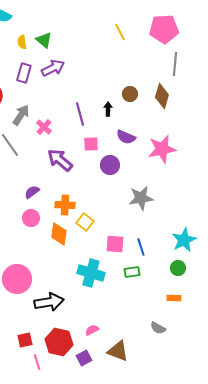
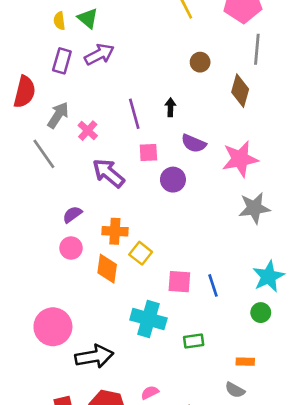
brown circle: (130, 94) -> (200, 62), moved
gray star: (141, 198) -> (254, 208), moved
green rectangle: (132, 272) -> (194, 341), moved
orange rectangle: (174, 298) -> (245, 362), moved

